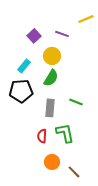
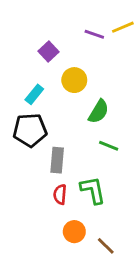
purple line: (62, 34) -> (94, 34), moved
green semicircle: (51, 78) -> (99, 112), moved
gray rectangle: (50, 108) -> (57, 160), moved

